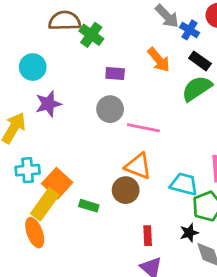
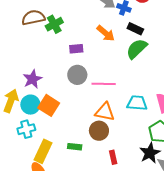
green cross: (91, 35) -> (54, 24), turned 36
cyan circle: (33, 67) -> (30, 105), moved
orange square: (57, 183) -> (49, 105), moved
cyan trapezoid: (184, 184) -> (137, 103), moved
black star: (189, 233) -> (150, 153), size x1.5
red rectangle: (148, 236) -> (113, 157), moved

